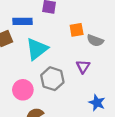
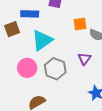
pink circle: (23, 90) -> (27, 68), moved

